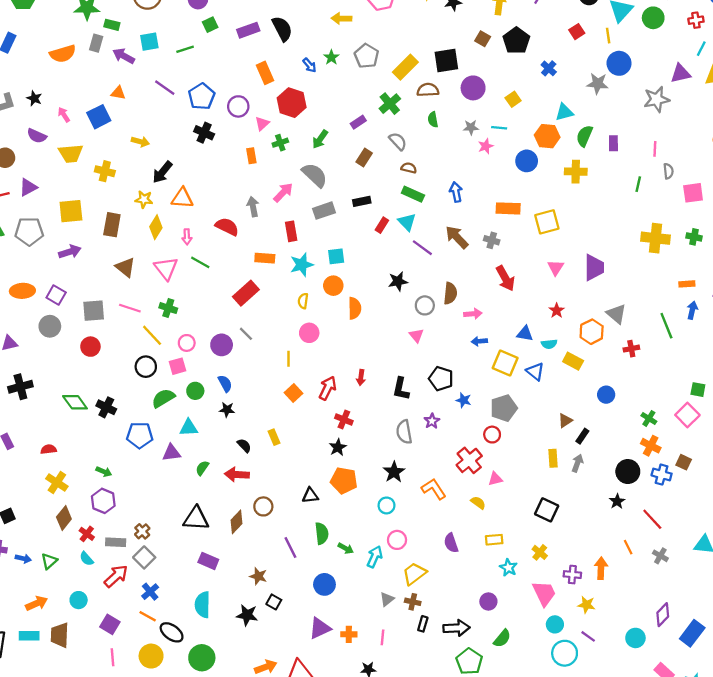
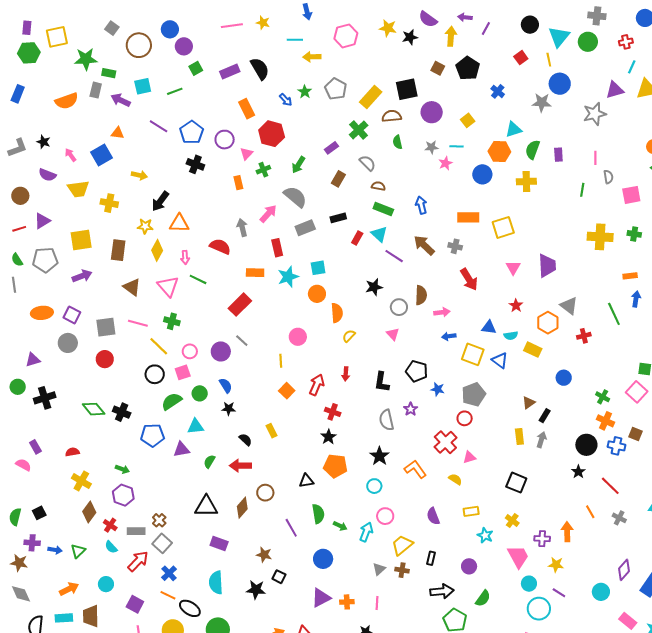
yellow semicircle: (303, 301) -> (349, 336), moved, turned 40
black rectangle: (423, 624) -> (431, 558), moved

